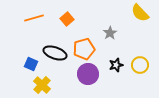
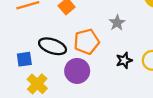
blue square: (31, 64) -> (24, 59), turned -32
purple circle: (88, 74) -> (77, 71), moved

